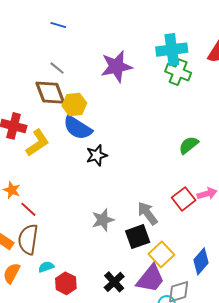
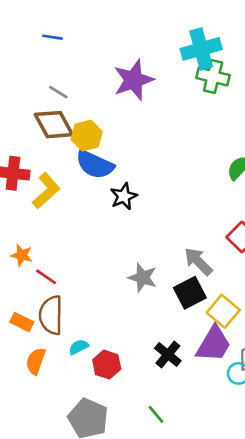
gray star: (103, 220) -> (143, 278), turned -30

